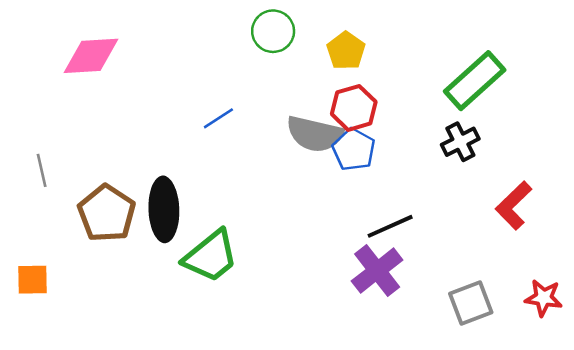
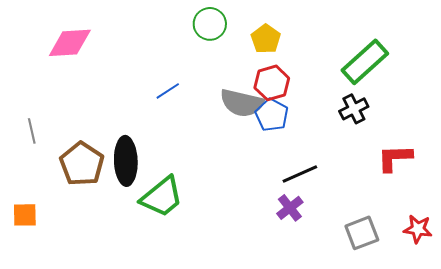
red L-shape: (514, 205) -> (395, 158), turned 42
purple cross: (377, 270) -> (290, 208), size x0.7

